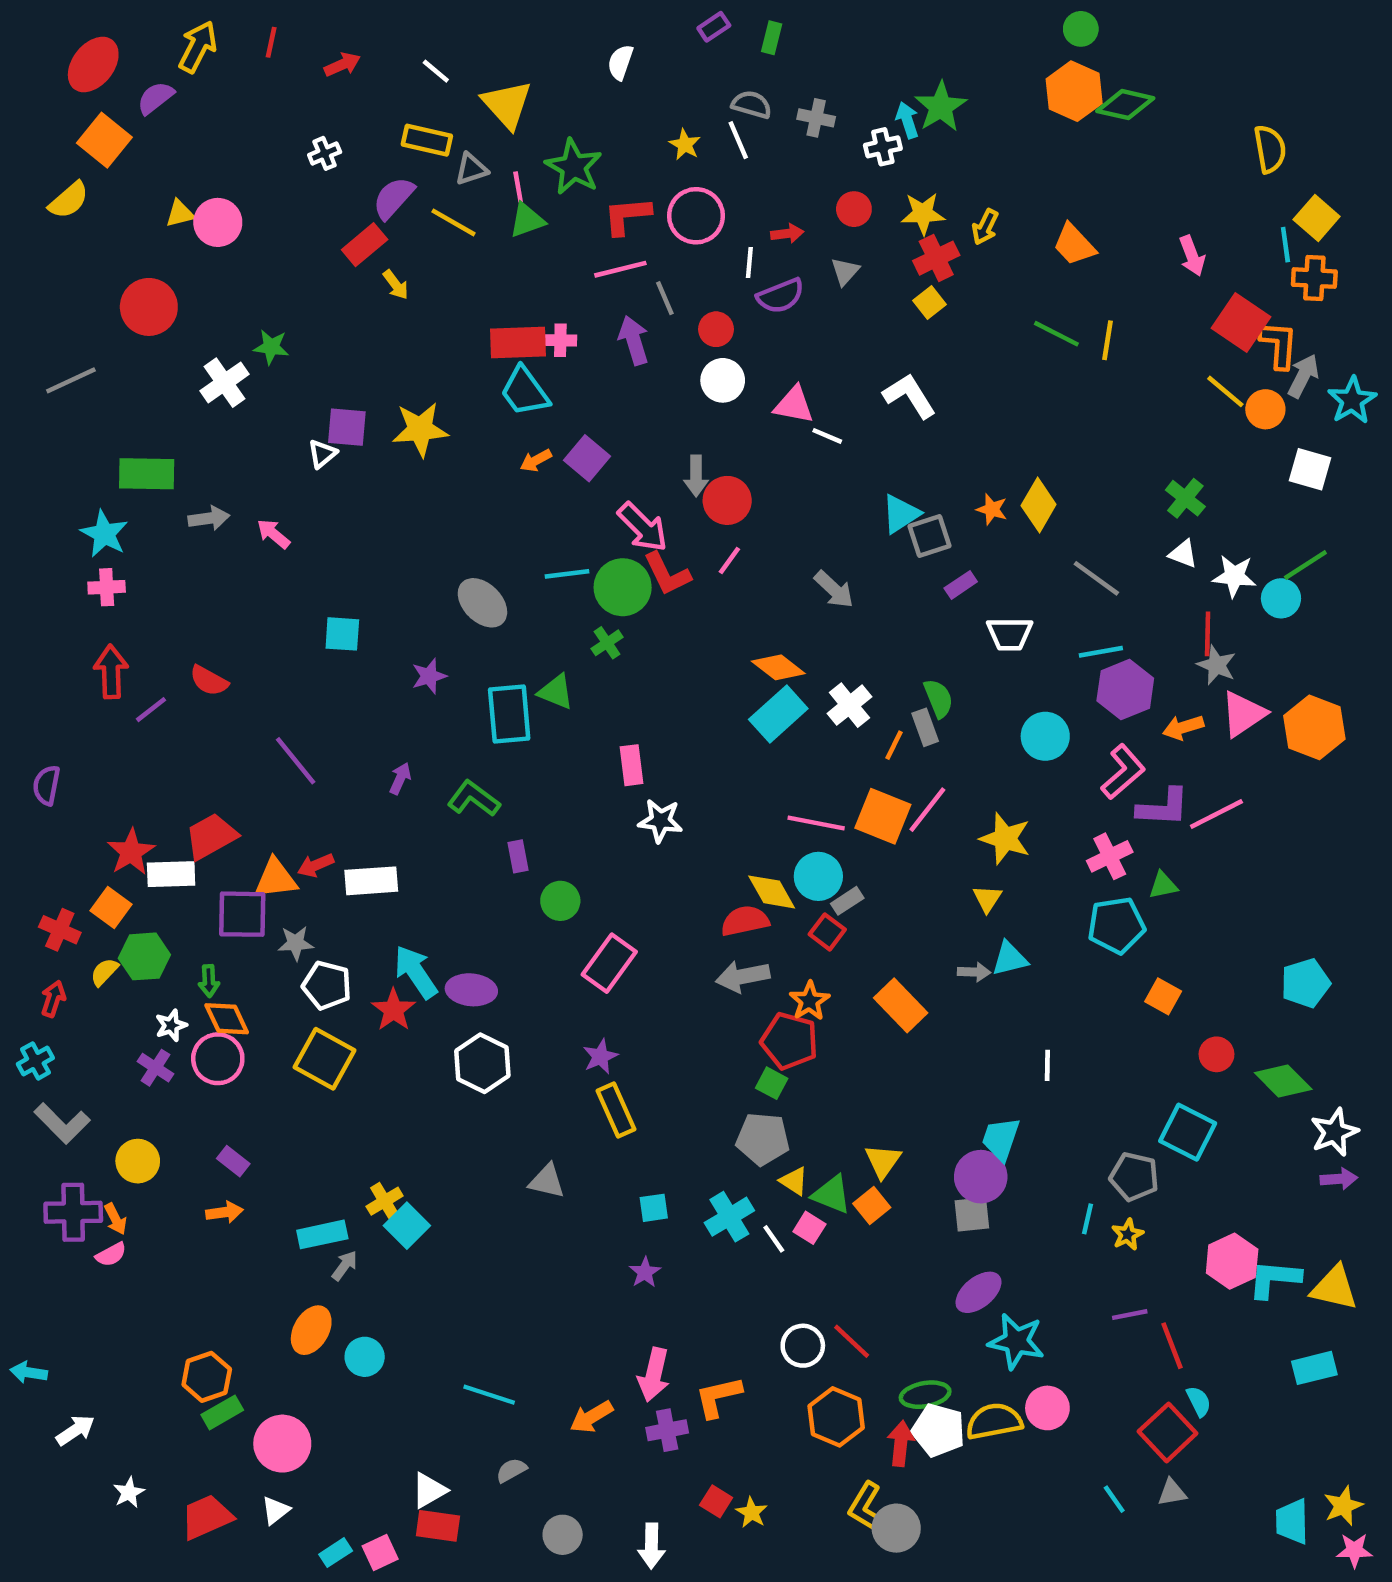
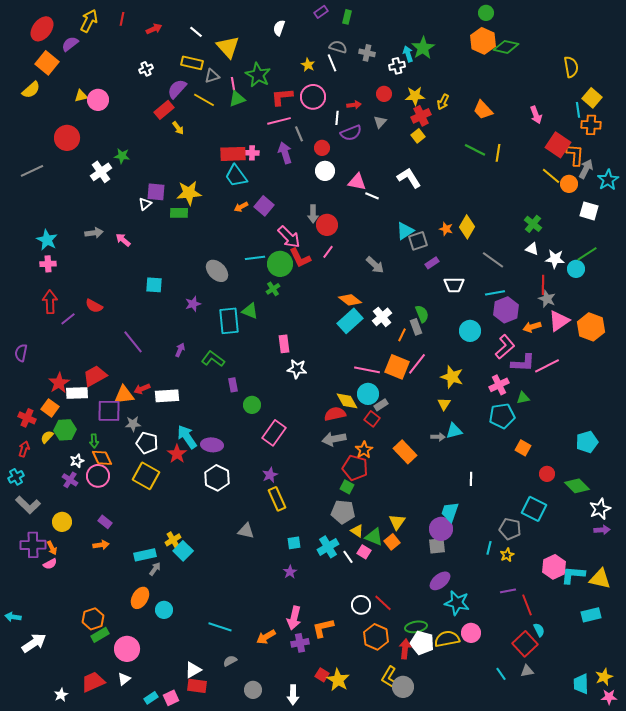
green rectangle: (147, 474) -> (179, 213), moved, size x0.7
white arrow: (75, 1430) -> (34, 643), size x1.4
white star: (129, 1492) -> (61, 695), moved
yellow star: (752, 1513) -> (338, 680), size x1.6

